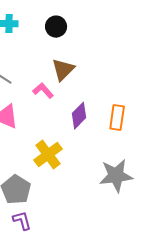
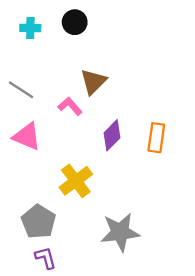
black circle: (56, 27) -> (75, 22), moved
gray star: (116, 176) -> (120, 232), moved

